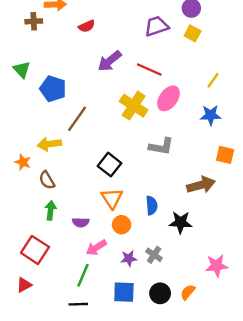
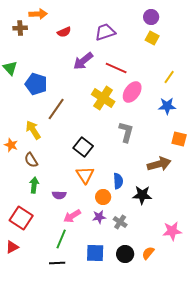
purple trapezoid: (156, 26) -> (105, 32), moved
yellow arrow: (49, 144) -> (33, 130), turned 66
gray L-shape: (161, 147) -> (126, 132), turned -85
orange circle: (122, 225) -> (103, 197), moved
purple star: (129, 258) -> (99, 217), moved

